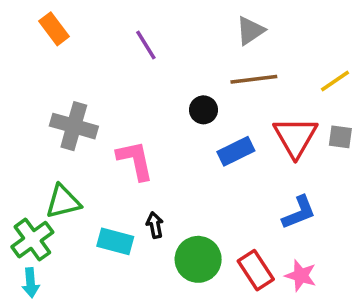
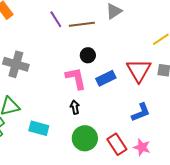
brown line: (254, 79) -> (82, 24), moved
pink L-shape: (135, 160) -> (76, 78), moved
black arrow: (155, 225) -> (75, 107), moved

